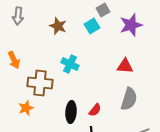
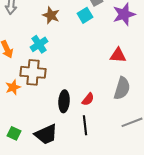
cyan cross: (70, 64) -> (39, 44), moved, turned 30
orange star: (26, 108) -> (13, 87), moved

